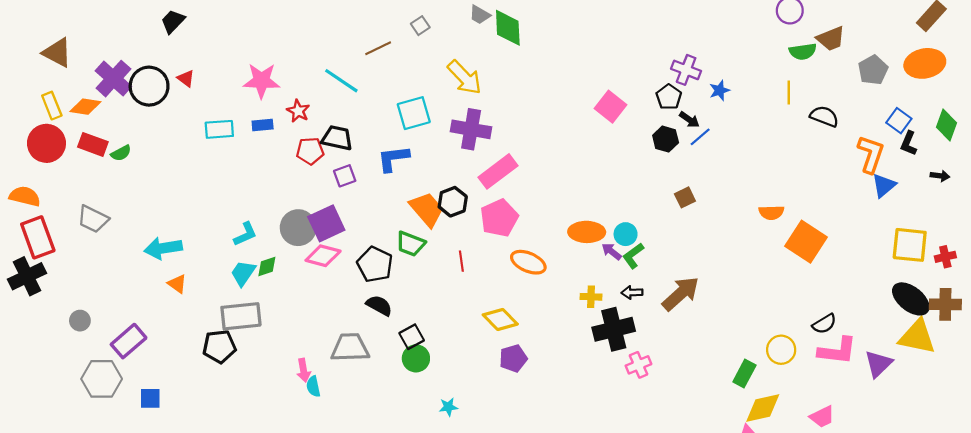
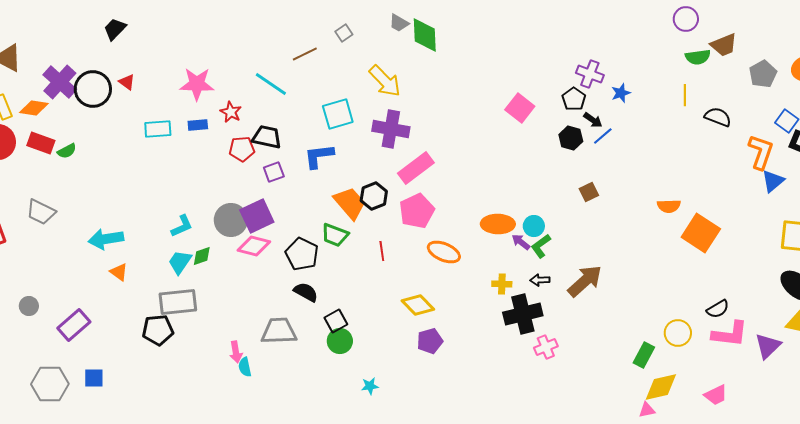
gray hexagon: (102, 379) -> (50, 384), moved

